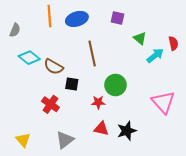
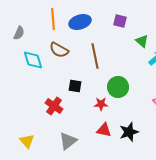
cyan diamond: (29, 58) -> (33, 60), turned 35
brown semicircle: (54, 67) -> (59, 50), moved

